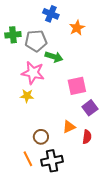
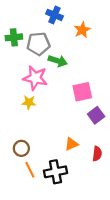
orange triangle: (69, 127) -> (71, 144), moved
brown circle: (41, 137) -> (21, 148), moved
red semicircle: (87, 137) -> (97, 154), moved

